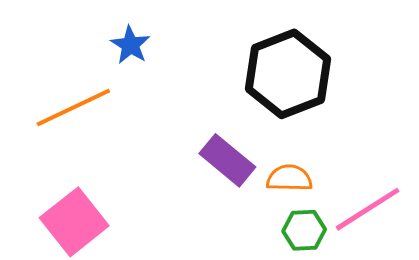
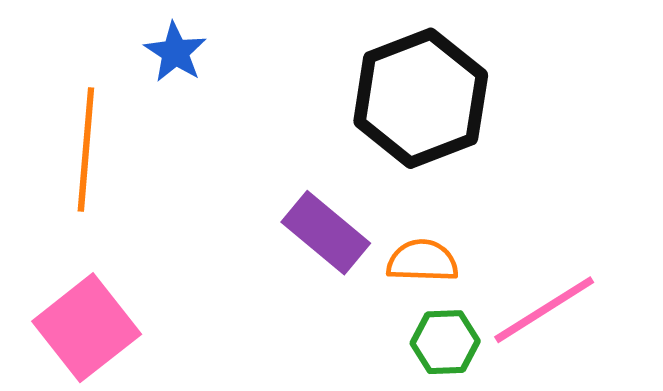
orange line: (73, 108) -> (86, 149), turned -60

